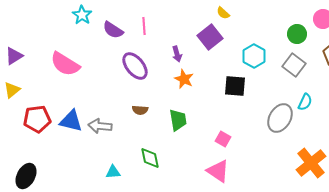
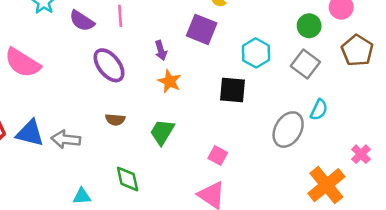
purple square: (210, 37) -> (202, 29), turned -30
green trapezoid: (178, 120) -> (162, 132), turned -140

